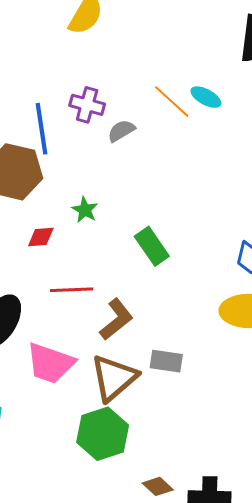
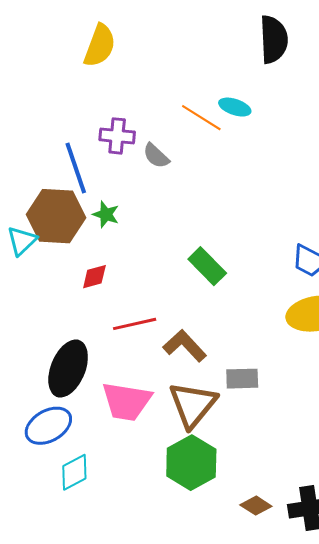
gray semicircle: (121, 131) -> (156, 156), turned -96
green star: (85, 210) -> (106, 214), moved
brown L-shape: (116, 319) -> (185, 346), turned -84

